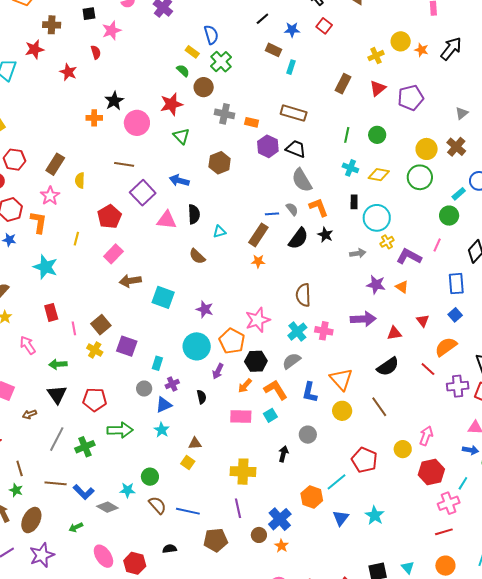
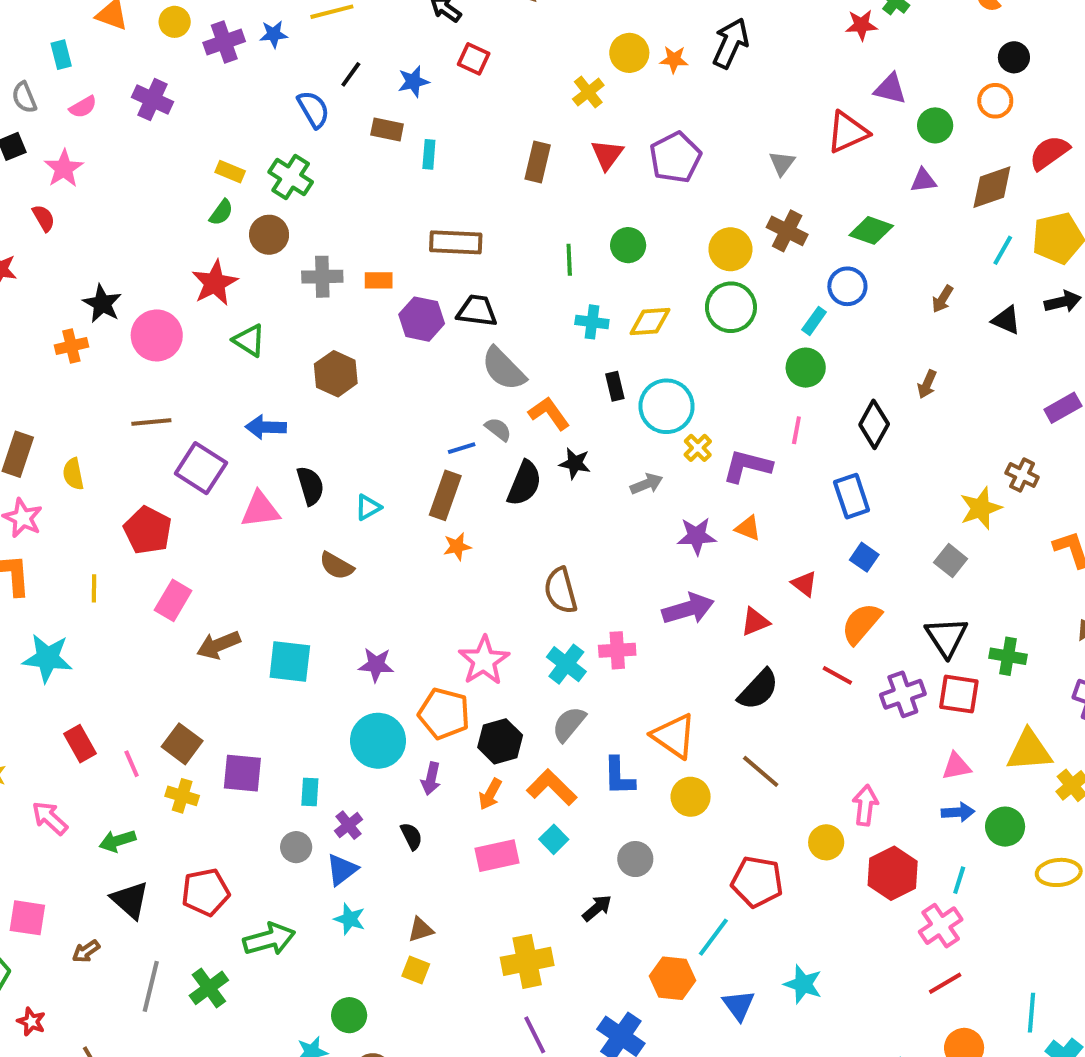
blue semicircle: (211, 35) -> (313, 109), moved
green semicircle: (183, 71) -> (221, 212), turned 96
black arrow: (283, 454) -> (597, 908), turned 49

